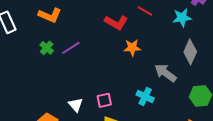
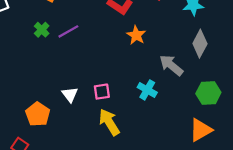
orange star: (132, 48) -> (136, 35), turned 30

